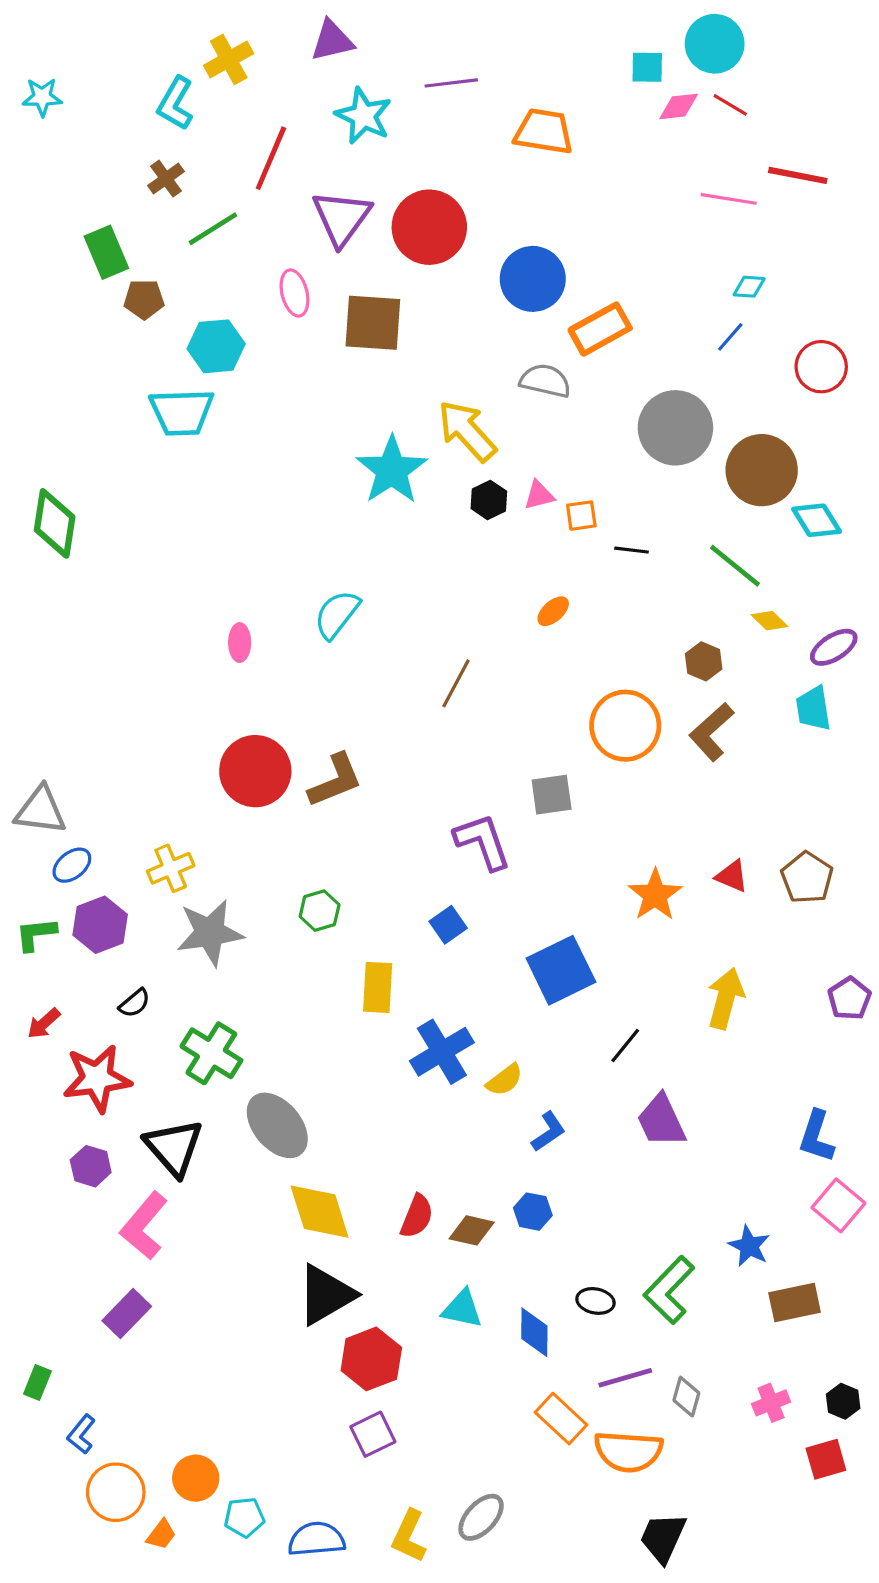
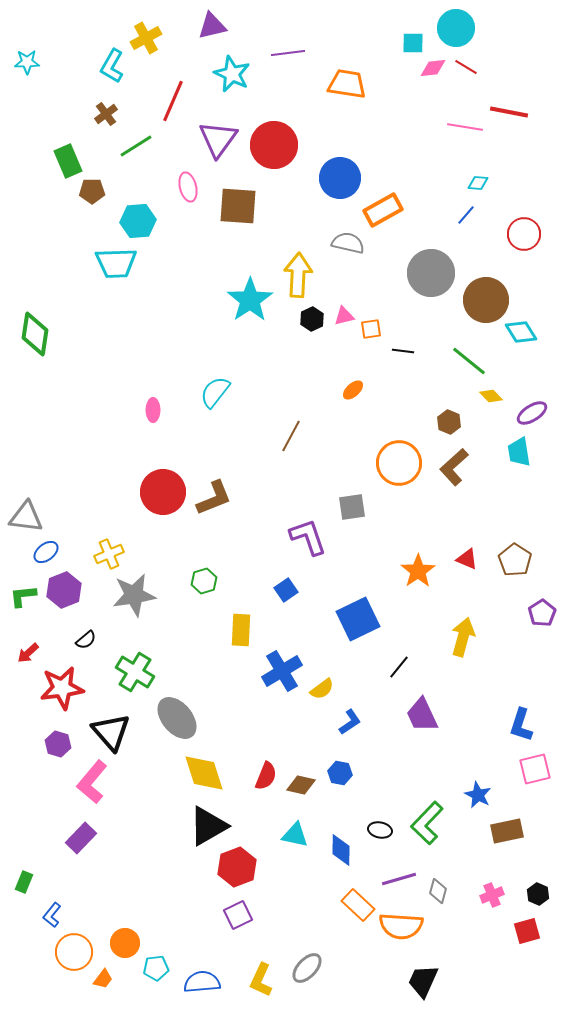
yellow arrow: (467, 431) -> (298, 275), turned 45
purple pentagon: (849, 998) -> (542, 613), moved
pink square: (838, 1205) -> (535, 769), turned 36

